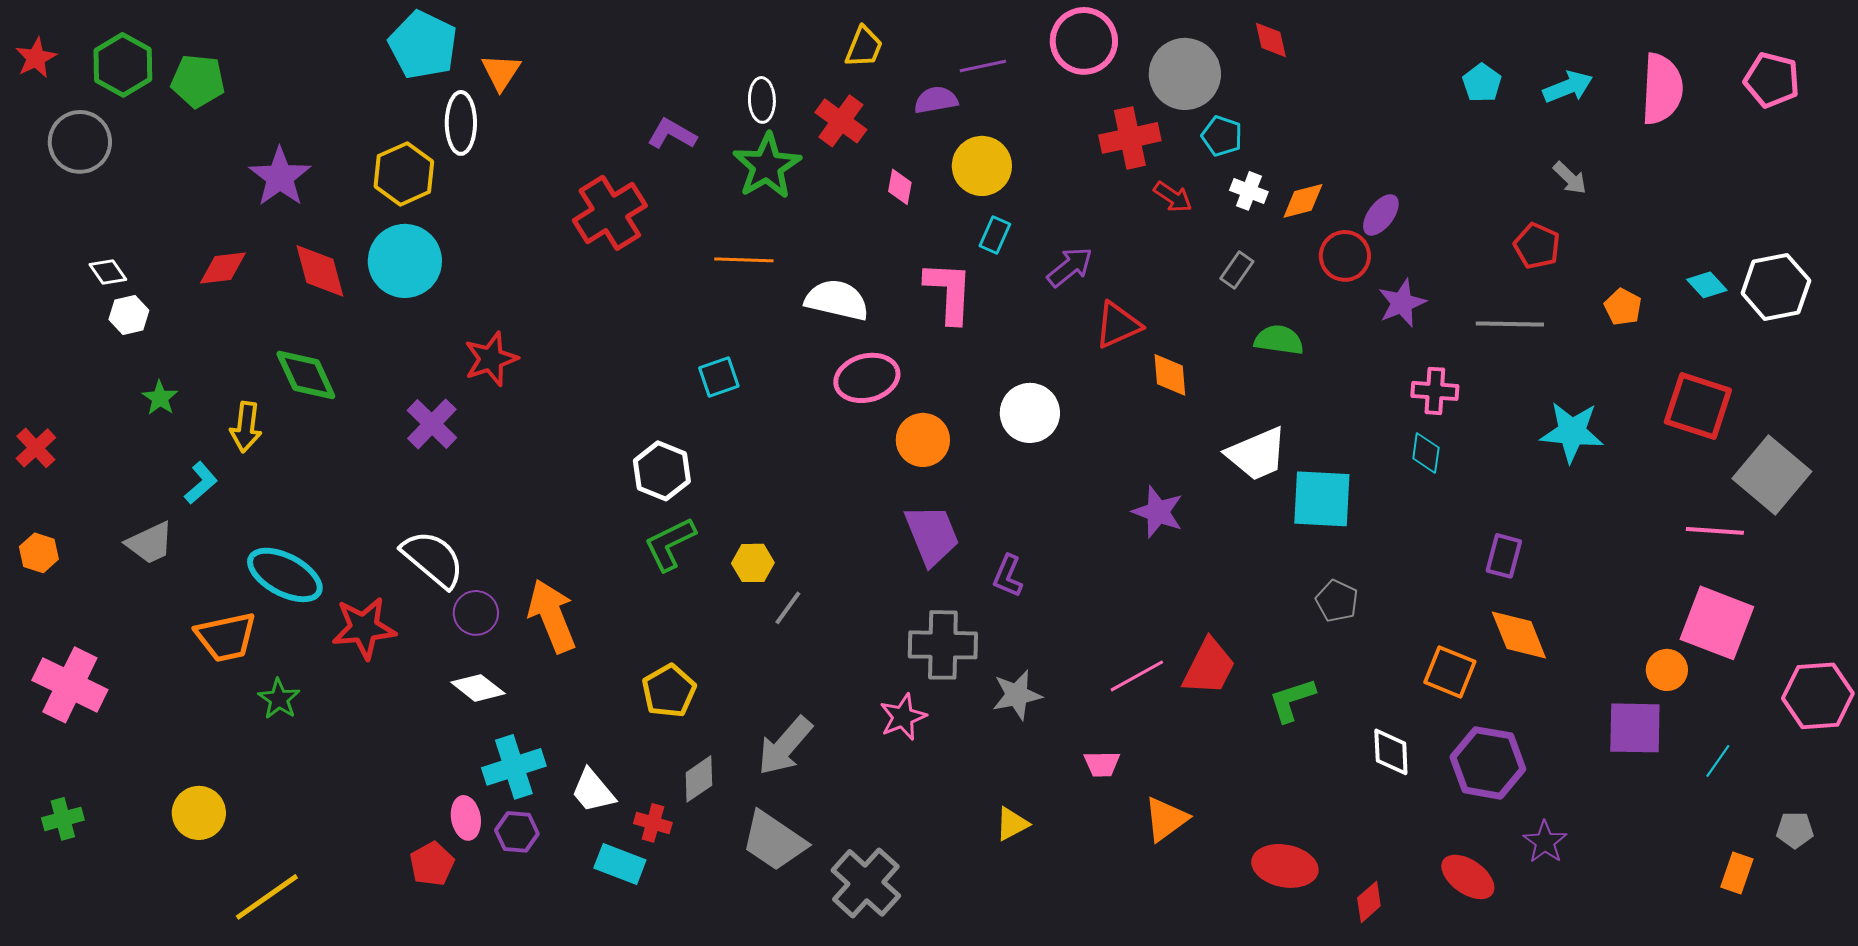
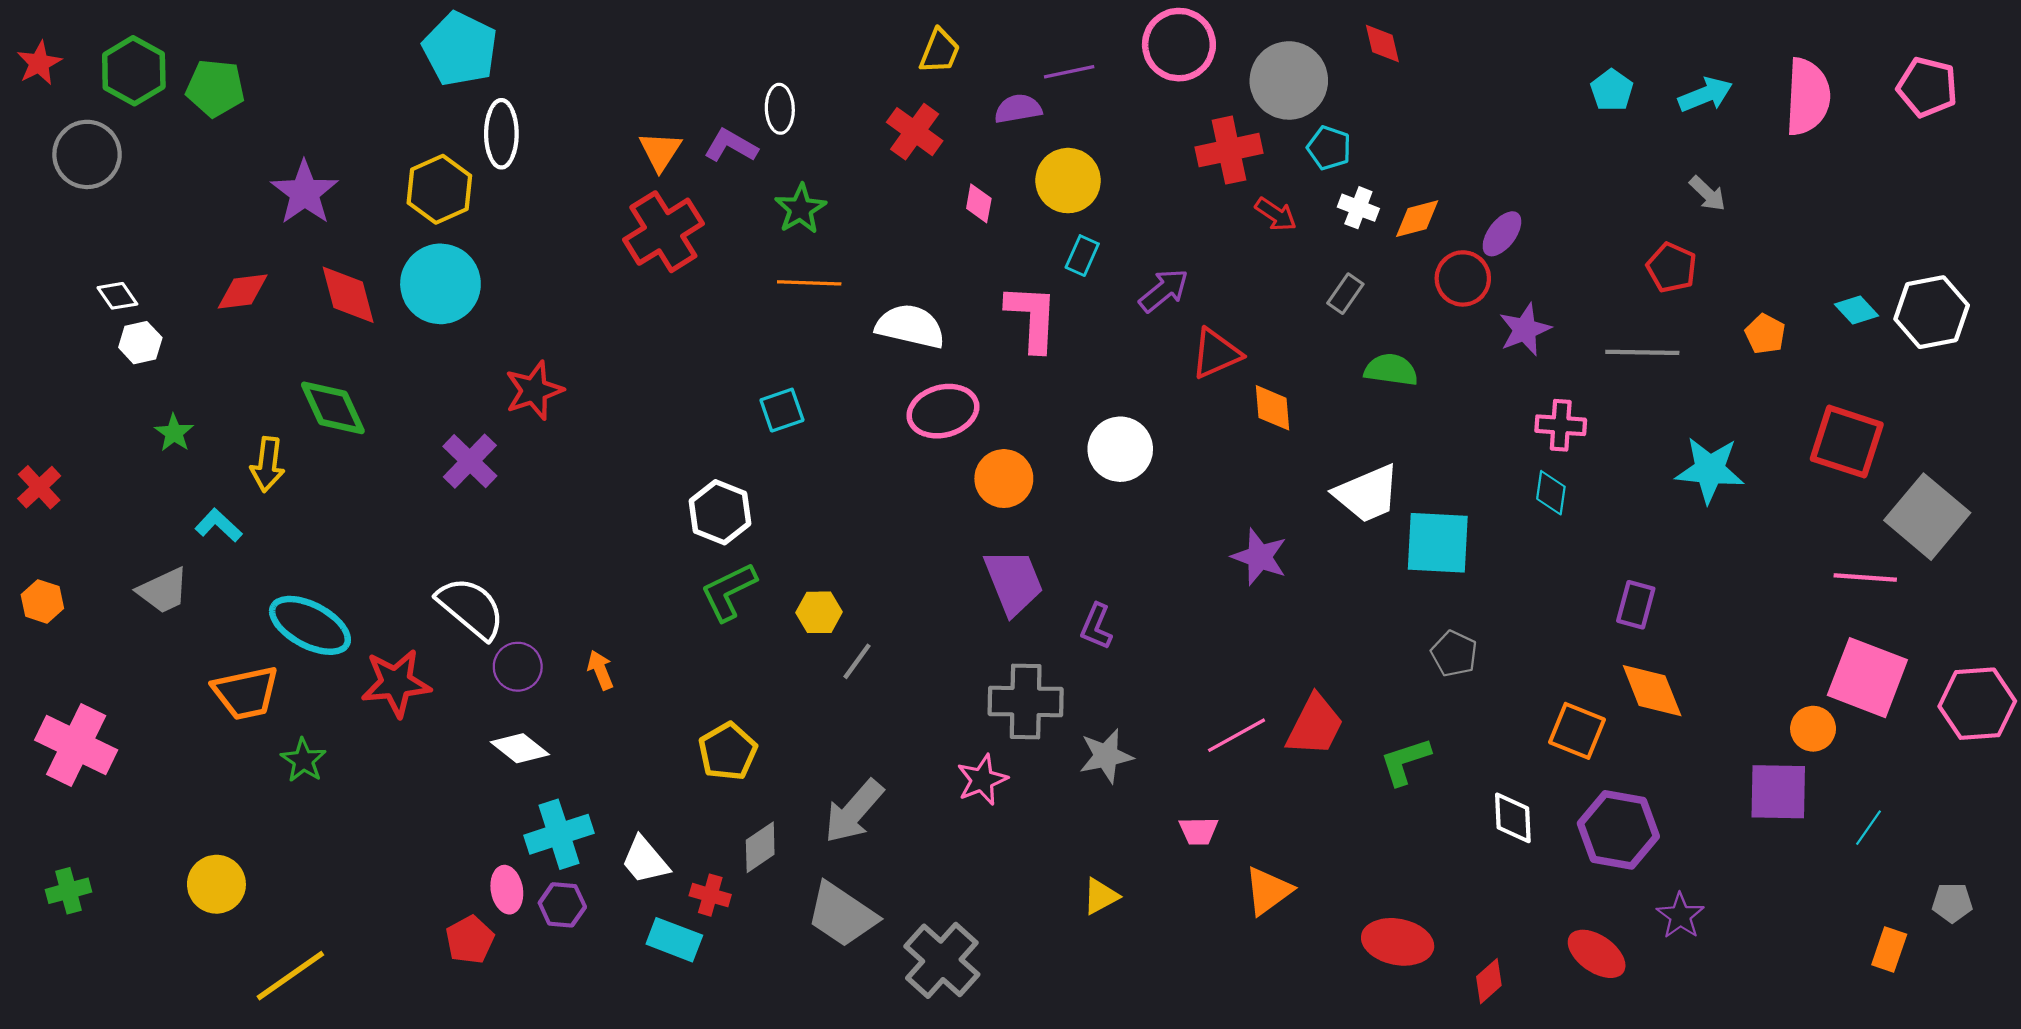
orange triangle: (501, 72) -> (660, 151), moved
white ellipse: (762, 100) -> (780, 109), moved
green star: (767, 166) -> (800, 209), moved, size x0.7
cyan L-shape: (201, 483) -> (219, 525), turned -96
orange arrow: (552, 616) -> (600, 670), size x0.5
pink hexagon: (1818, 696) -> (1977, 704), moved

